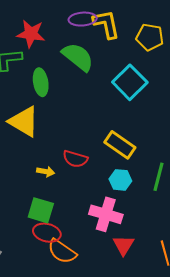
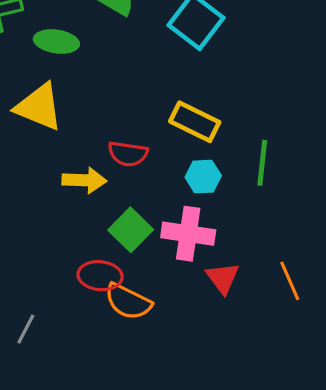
green ellipse: (41, 82) -> (56, 42), turned -64
yellow arrow: (46, 172) -> (84, 180), size x1.5
green square: (41, 210) -> (131, 230), moved, turned 36

